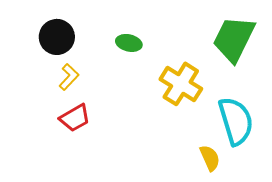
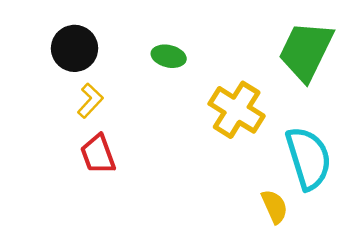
red trapezoid: (75, 118) -> (98, 154), turned 100

